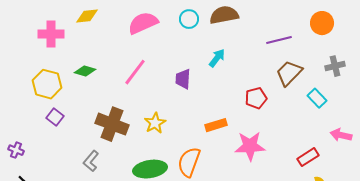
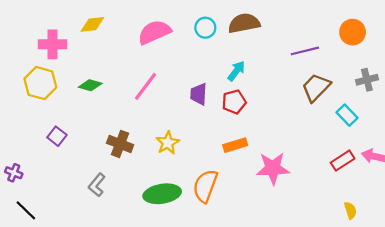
yellow hexagon: (47, 84) -> (40, 83), moved
red pentagon: (256, 98) -> (234, 102), moved
brown cross: (112, 124) -> (120, 144), size x0.7
red rectangle: (308, 157) -> (343, 161), moved

